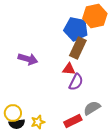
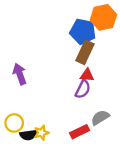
purple arrow: (28, 59) -> (20, 74), moved, turned -126
red triangle: (69, 69) -> (87, 75), moved
black semicircle: (17, 124) -> (28, 135), moved

